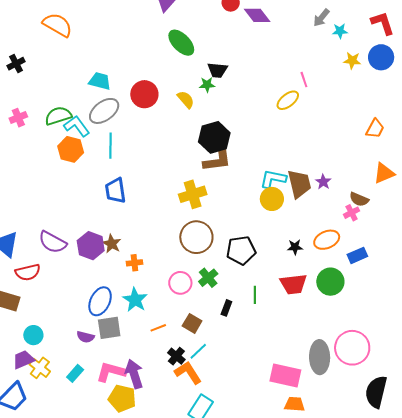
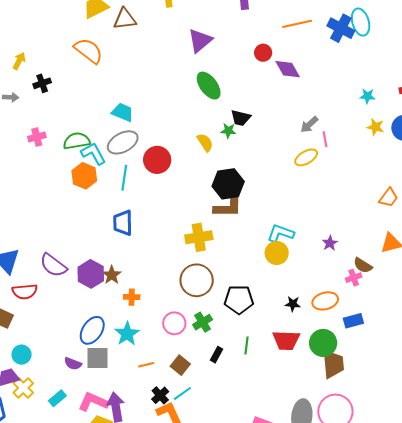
gray arrow: (321, 18) -> (309, 125), moved
red circle: (144, 94) -> (157, 160), moved
brown trapezoid: (299, 184) -> (333, 364), moved

